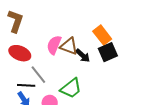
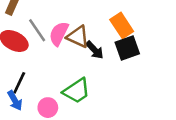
gray line: (38, 75) -> (37, 30), moved
black line: (26, 85) -> (19, 83), turned -72

